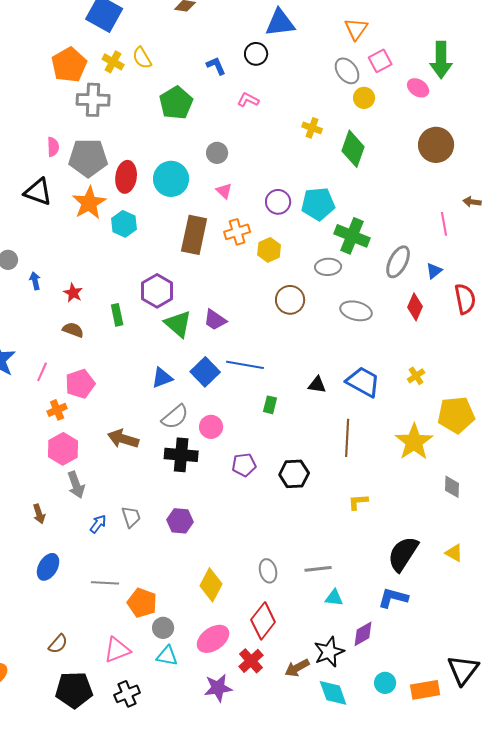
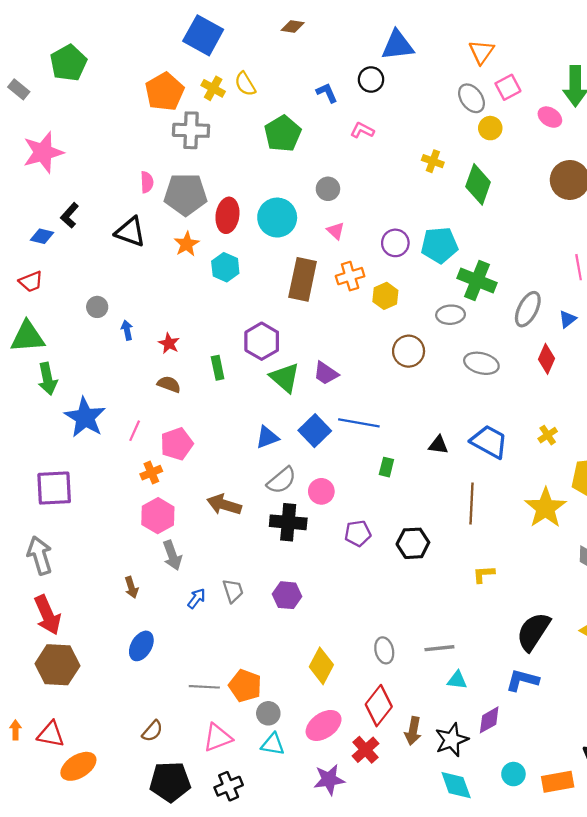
orange star: (89, 203) -> (187, 244), size x0.7
gray line: (105, 583) -> (204, 687), moved
brown arrow: (297, 668) -> (413, 731), moved, turned -50

